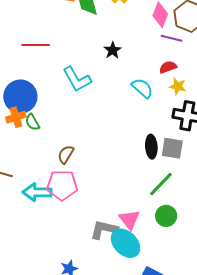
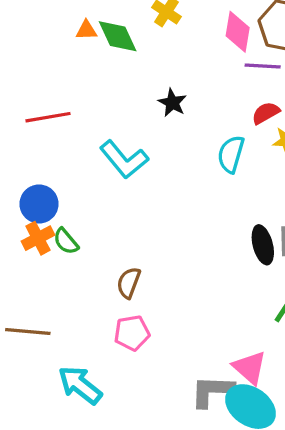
cyan semicircle: (142, 88) -> (231, 154), turned -105
blue circle: (20, 97) -> (39, 204), size x0.7
pink pentagon: (62, 185) -> (132, 333), size x0.7
cyan arrow: (37, 192) -> (80, 385), moved, turned 48

